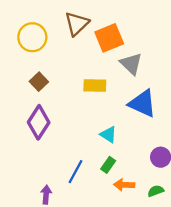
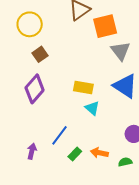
yellow circle: (32, 37) -> (30, 24), moved
yellow rectangle: (95, 86) -> (83, 88), moved
green rectangle: (108, 165) -> (75, 154), moved

